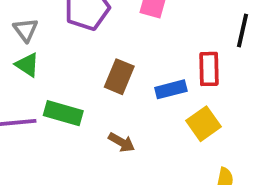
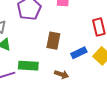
blue rectangle: (171, 89) -> (79, 53), moved

